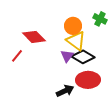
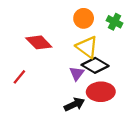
orange circle: (73, 26) -> (84, 18), moved
red line: (17, 56) -> (19, 77), moved
purple triangle: (67, 56) -> (77, 73), moved

